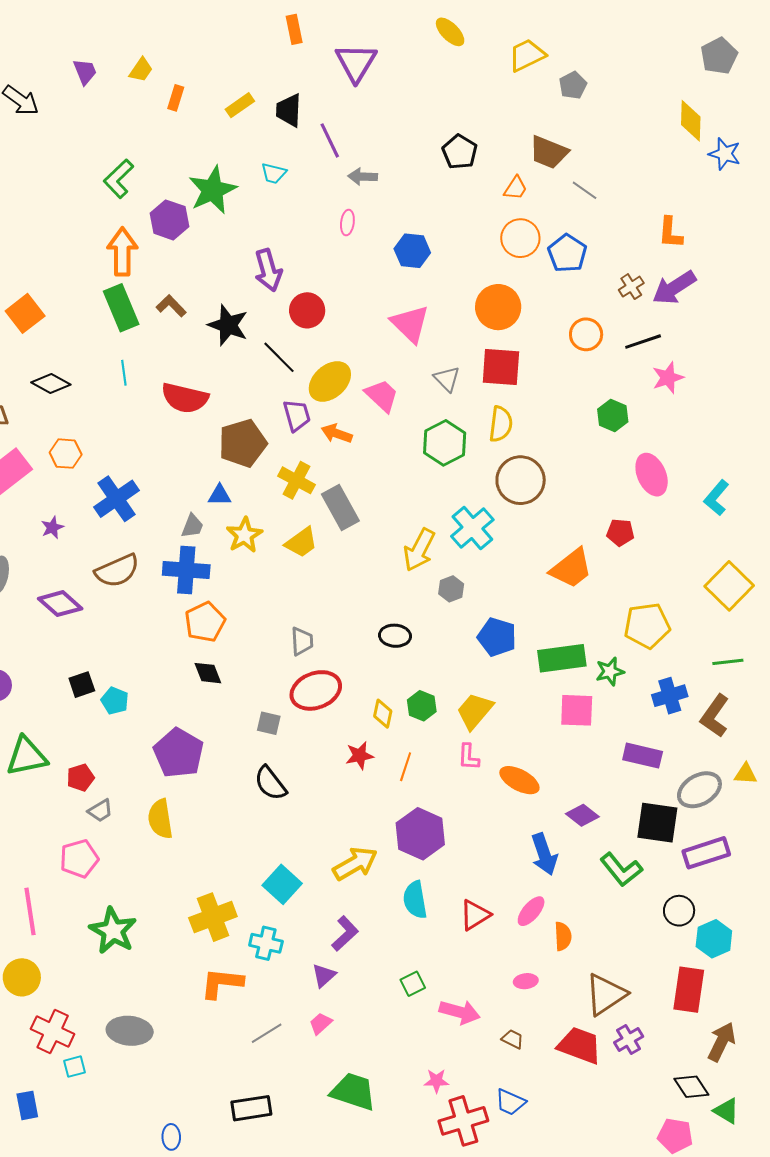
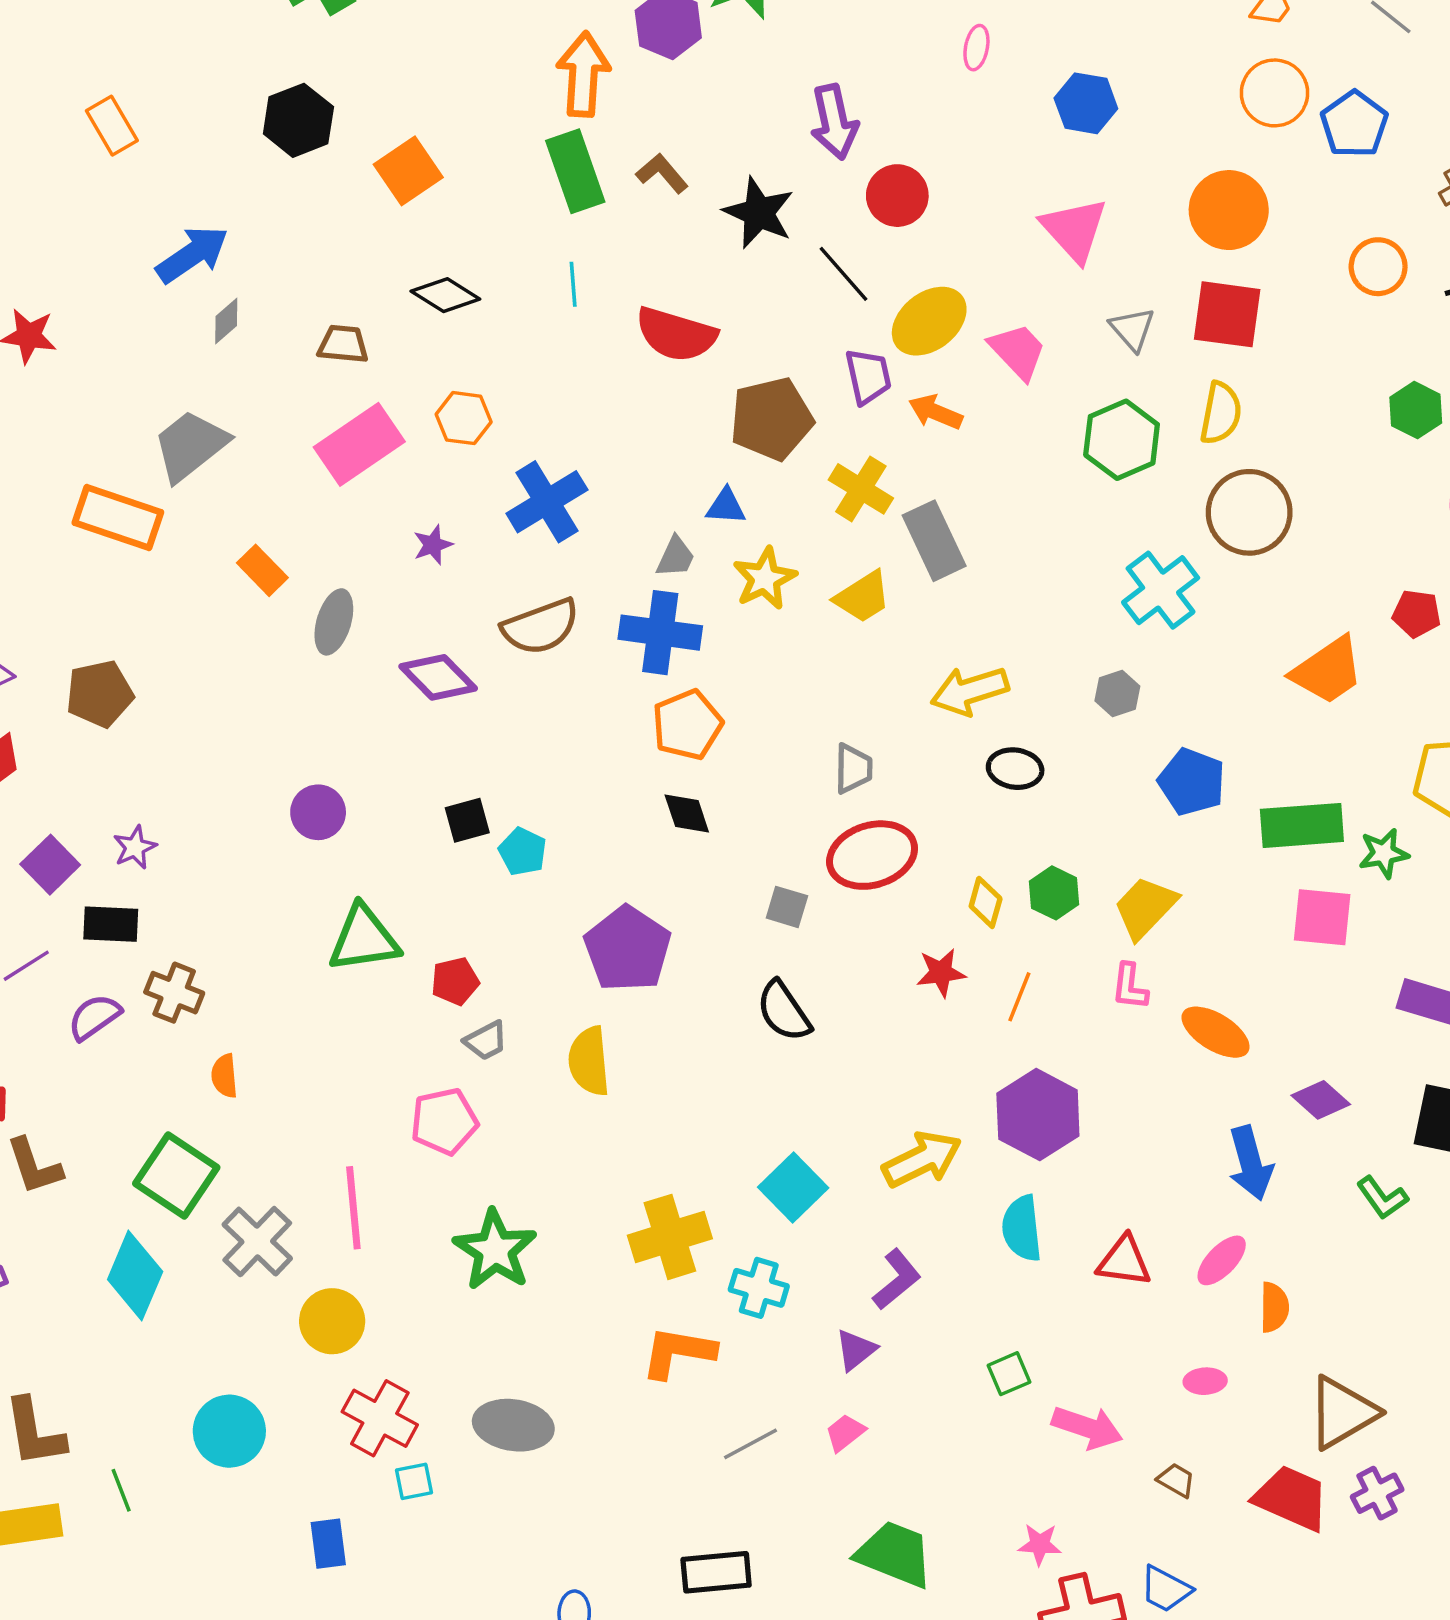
yellow arrow: (419, 550) -> (970, 691), moved, turned 42
green L-shape: (621, 869) -> (1382, 1198), size x0.7
red triangle: (475, 915) -> (1124, 1261), turned 36

